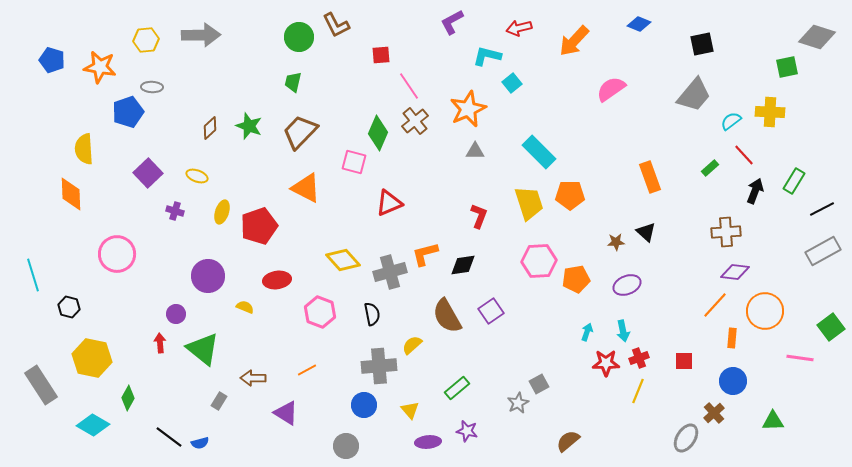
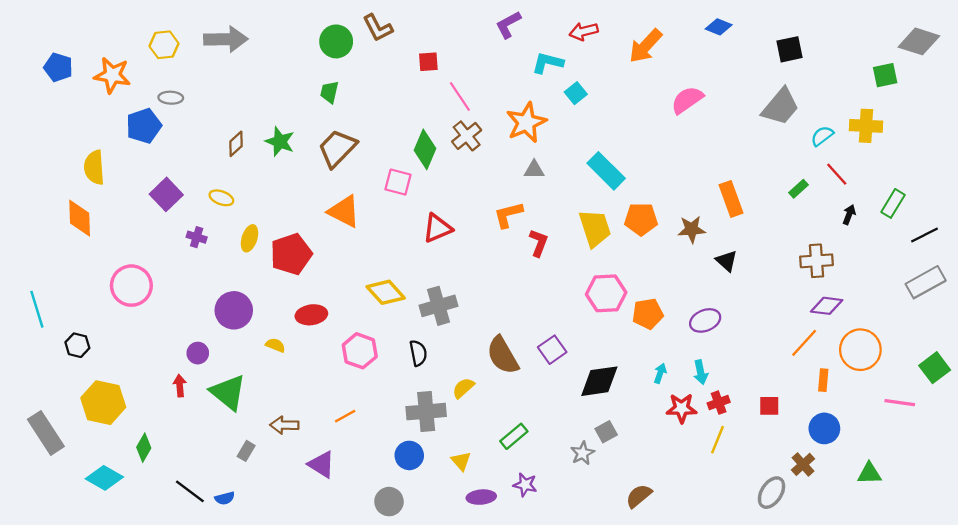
black arrow: (755, 191) -> (849, 215), size x0.7
brown star: (616, 242) -> (692, 229), moved, size x1.4
orange L-shape: (425, 254) -> (508, 215), moved
black diamond: (463, 265) -> (599, 381), moved, size x1.4

